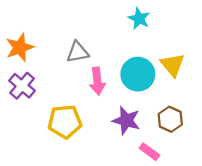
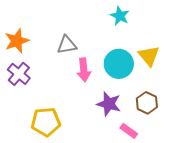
yellow pentagon: (65, 122) -> (46, 122), moved

